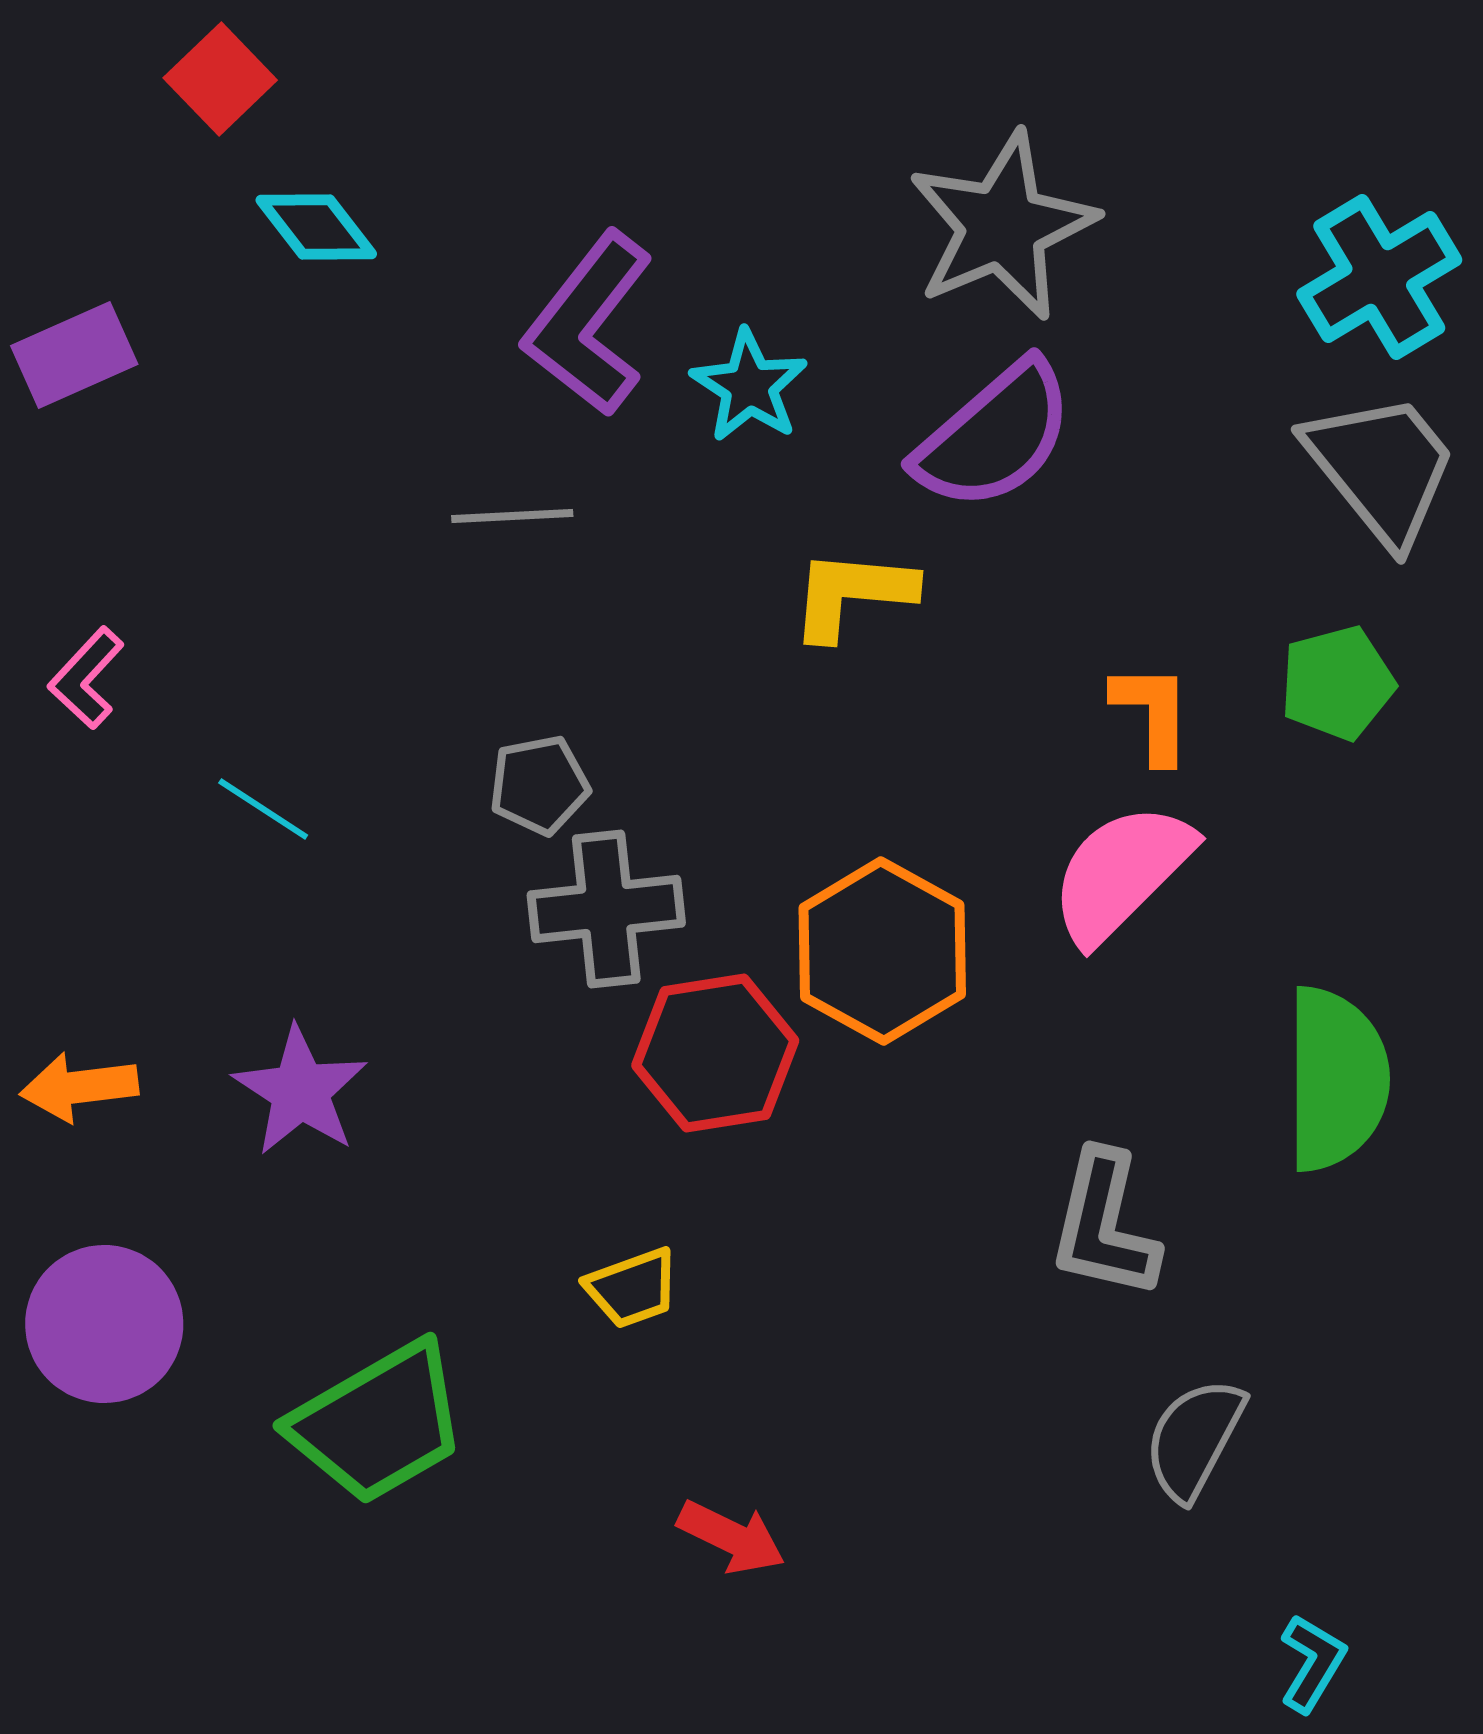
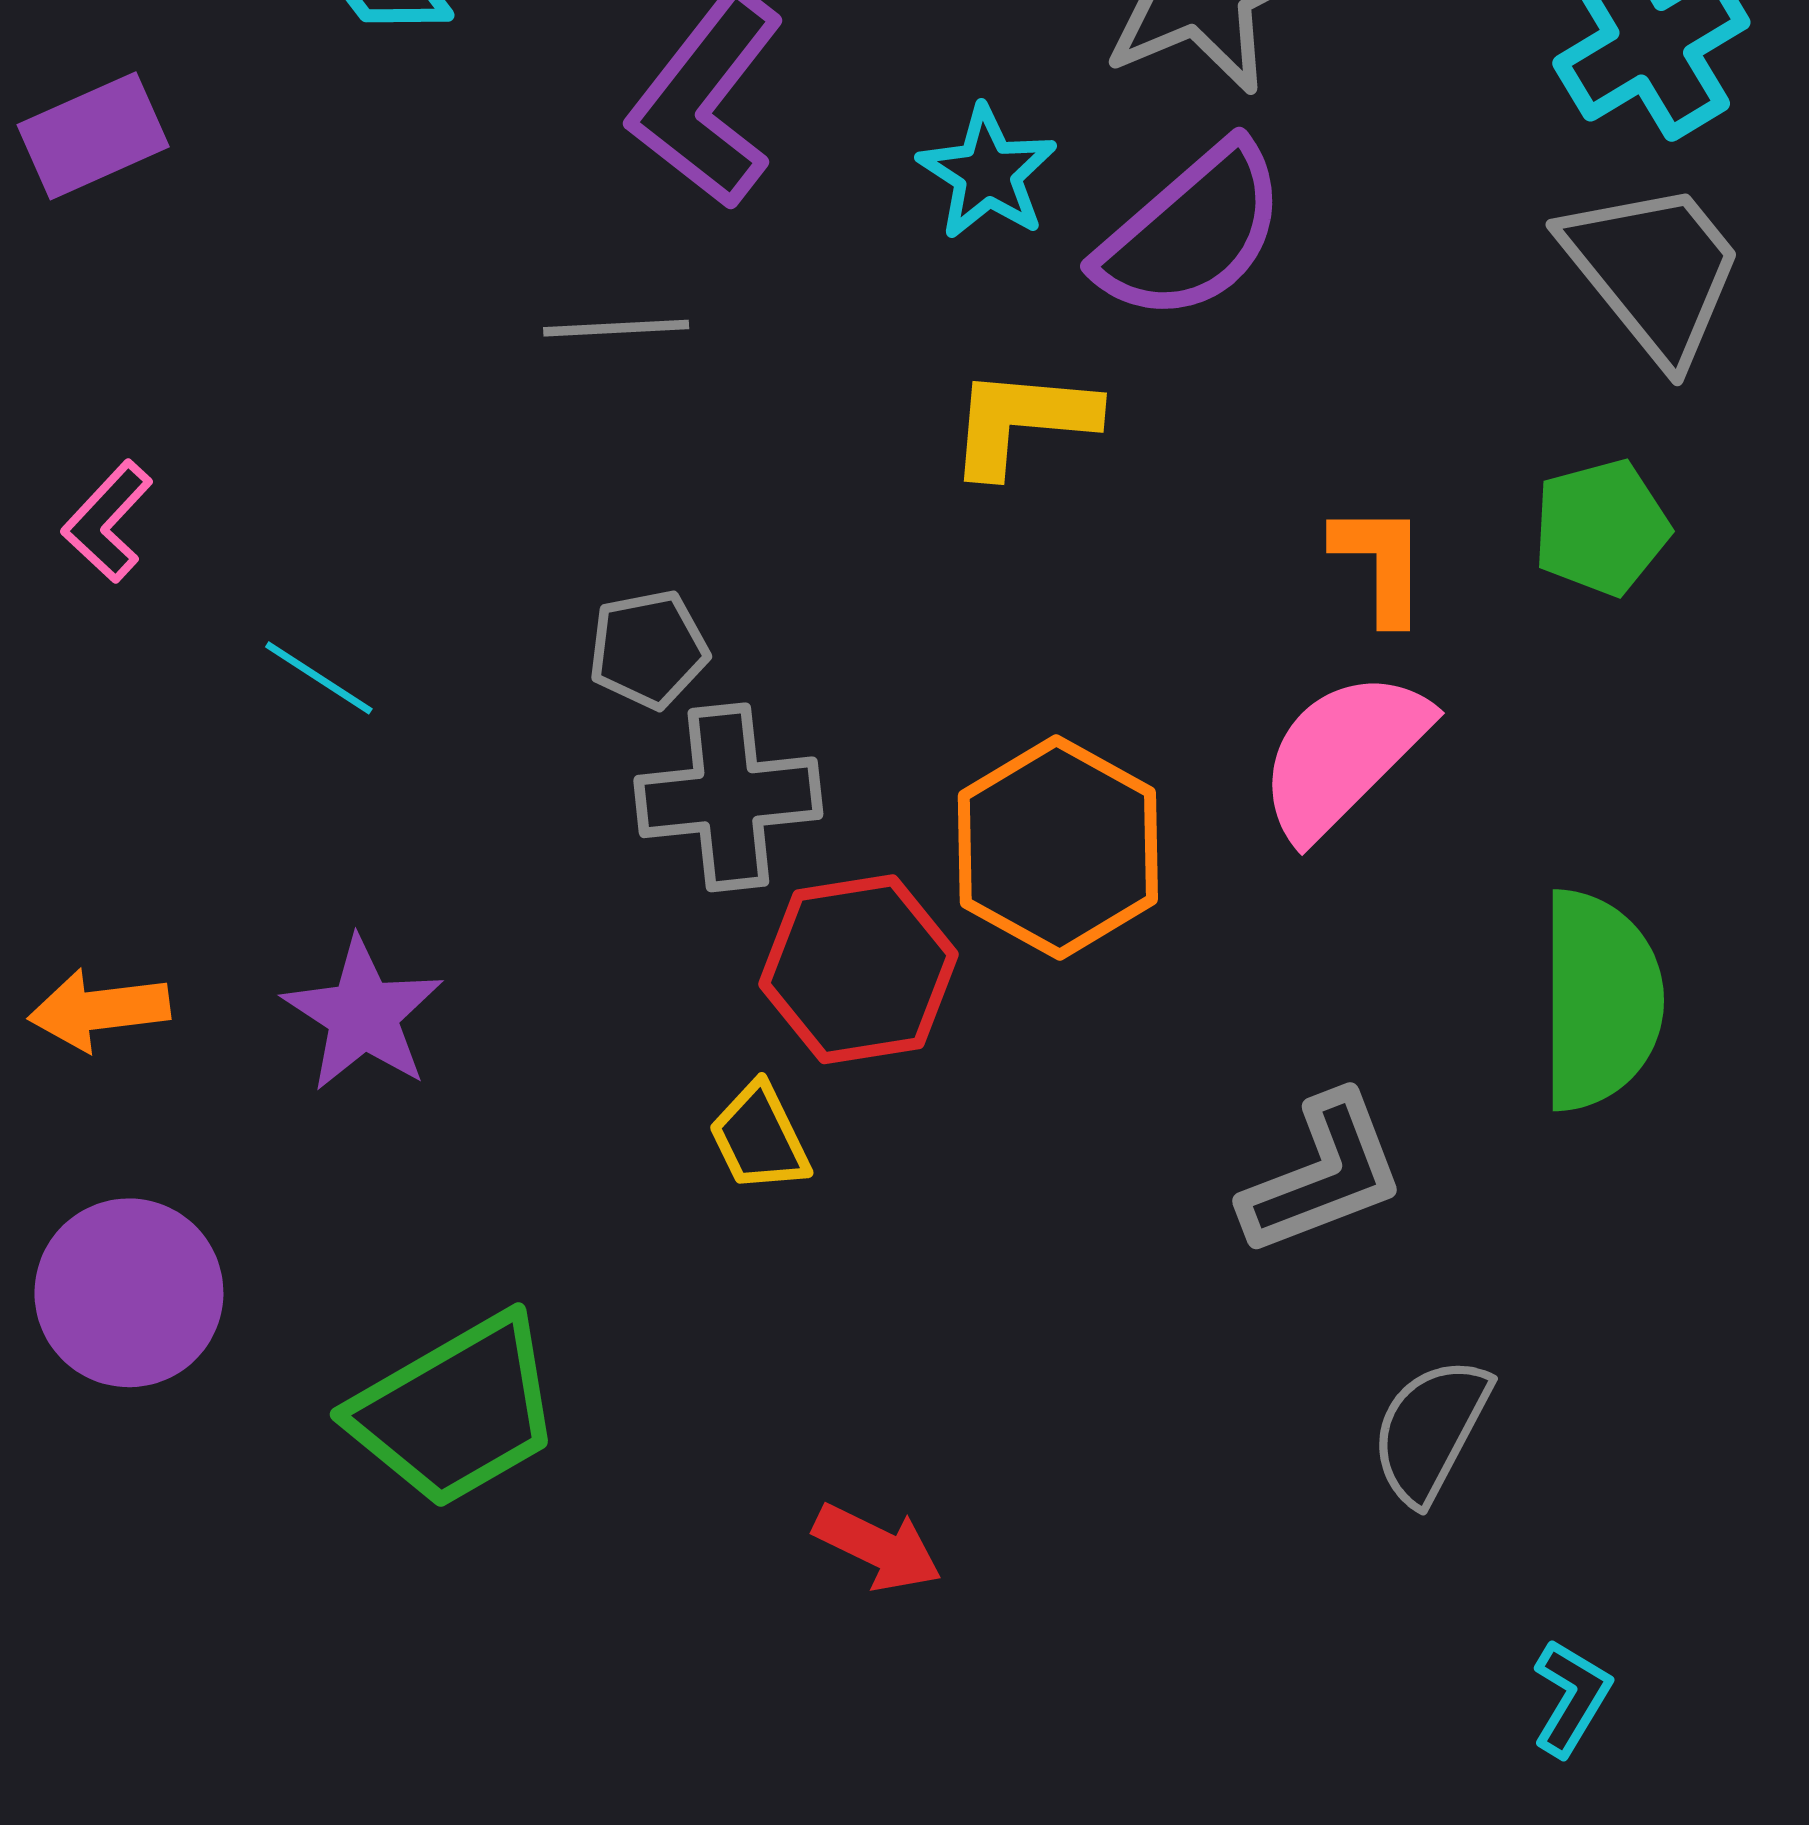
cyan star: (749, 386) -> (987, 173), moved
gray L-shape: (1104, 1225) -> (1323, 1175), turned -124
yellow trapezoid: (632, 1288) -> (759, 1138), moved, turned 84

